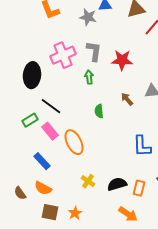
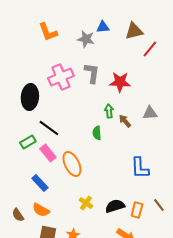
green arrow: (89, 77) -> (109, 111), moved

